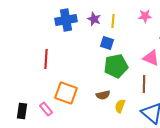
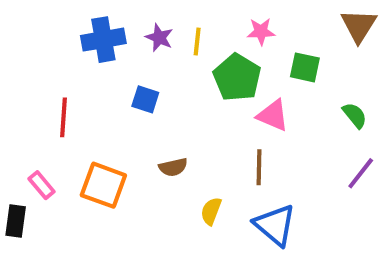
blue square: (107, 43) -> (145, 99), moved
green pentagon: (116, 66) -> (237, 77), moved, turned -30
brown semicircle: (103, 95) -> (173, 167), moved
pink rectangle: (46, 109) -> (42, 185), moved

